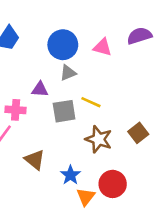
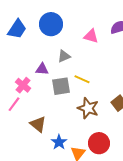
blue circle: (63, 45) -> (51, 24), moved
pink cross: (16, 110) -> (23, 85), turned 35
blue star: (70, 175) -> (59, 142), moved

